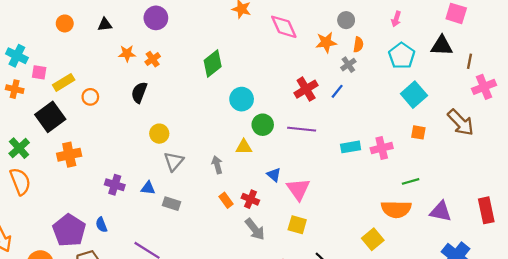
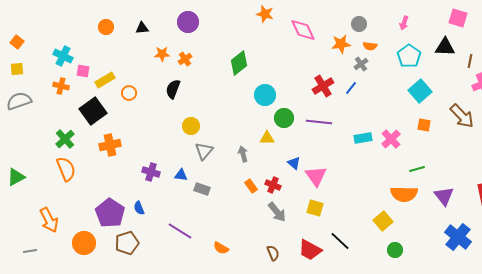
orange semicircle: (358, 45) -> (370, 46), turned 88
pink cross: (382, 148) -> (391, 139), turned -30
purple triangle: (441, 211) -> (444, 196), turned 40

